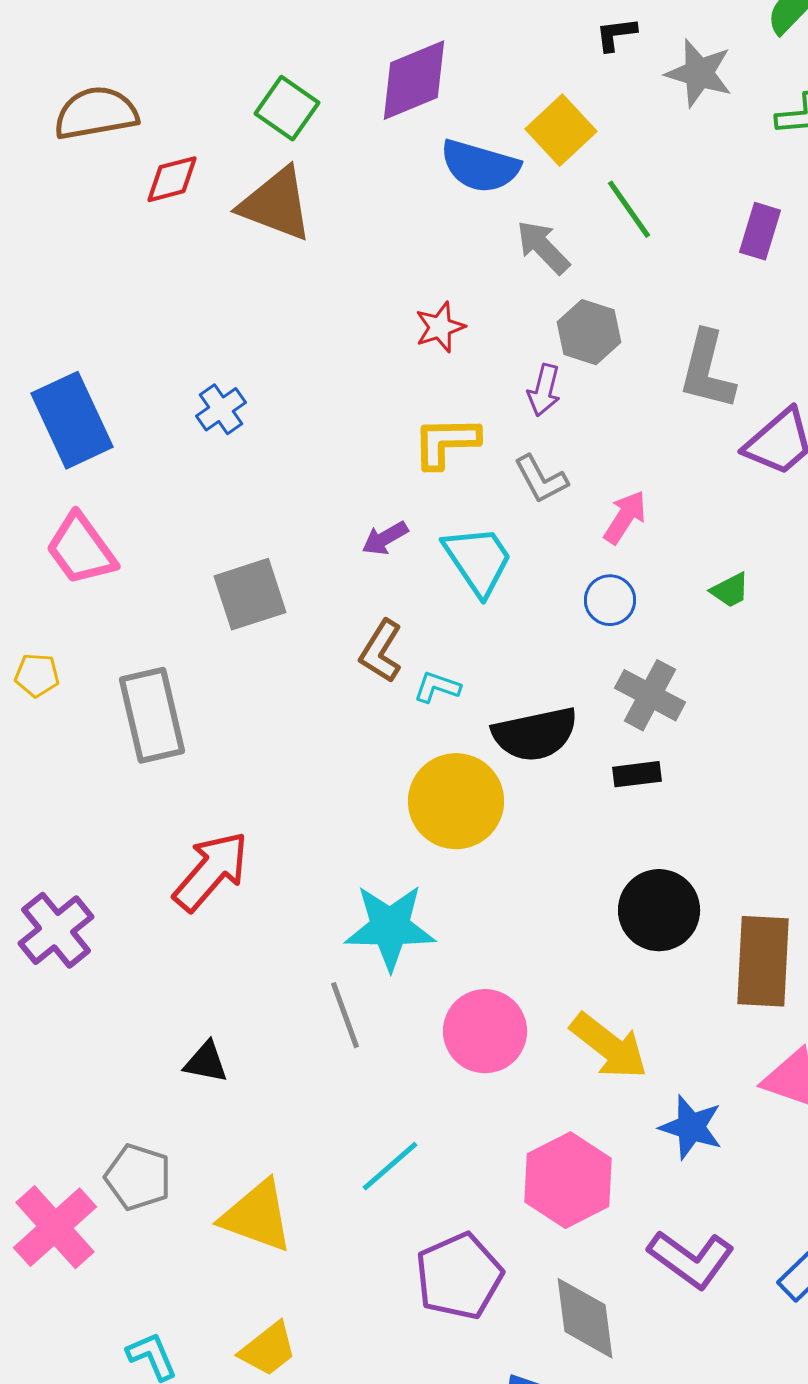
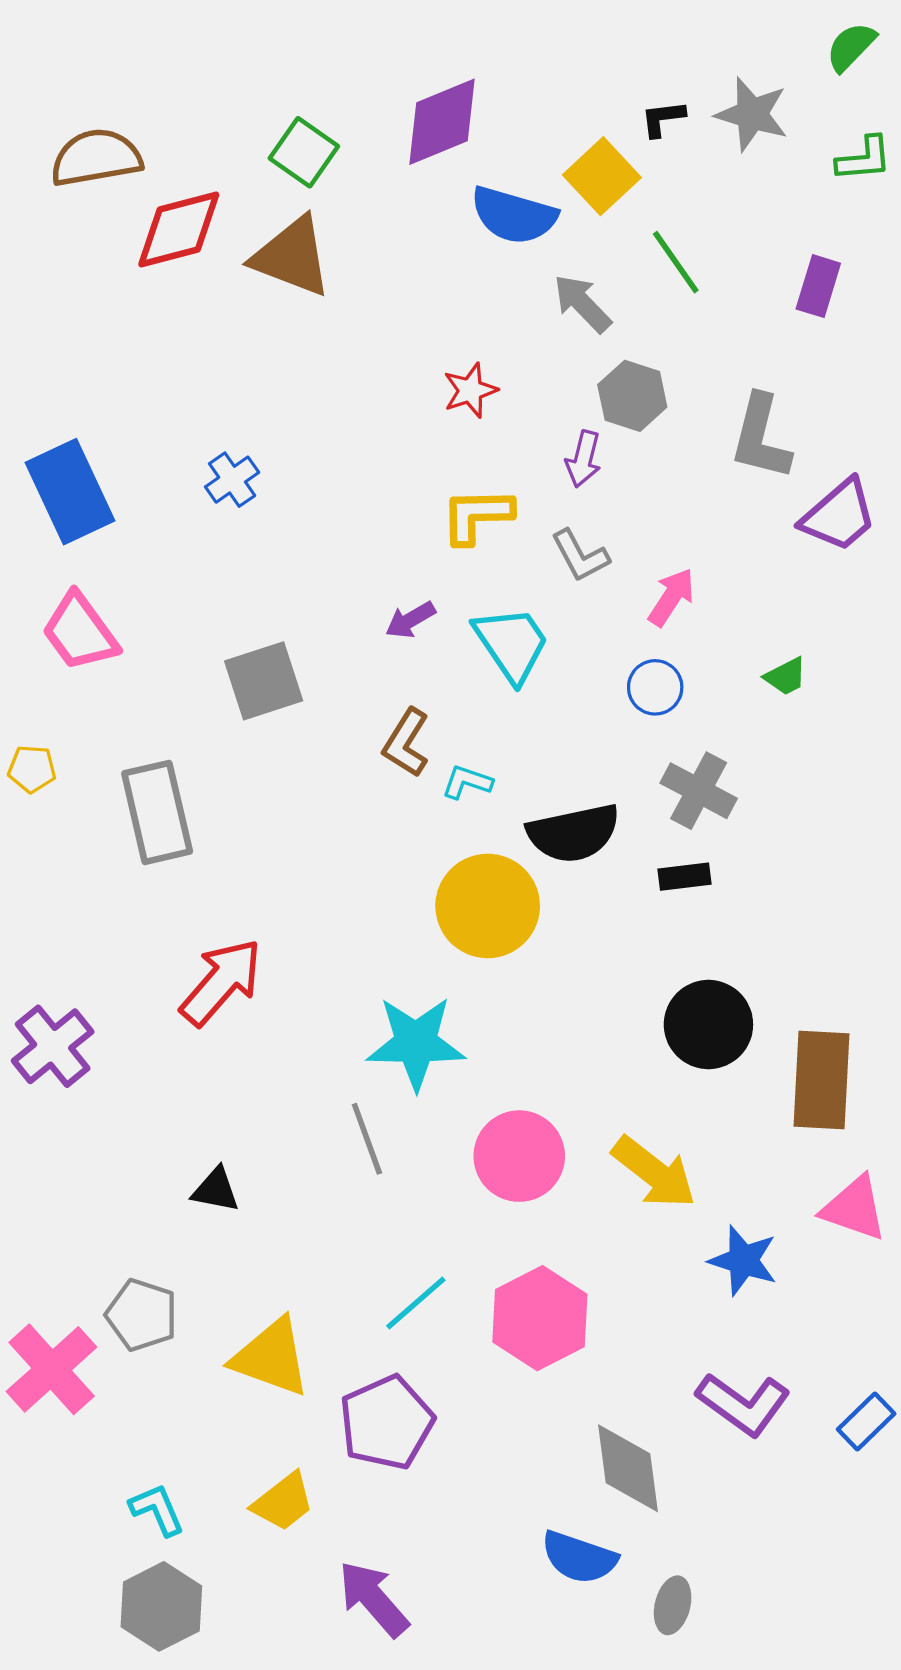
black L-shape: (616, 34) -> (663, 119), moved
red diamond: (172, 179) -> (179, 229), size x1.5
pink hexagon: (568, 1180) -> (540, 1318), moved
purple pentagon: (459, 1276) -> (387, 1423), moved

